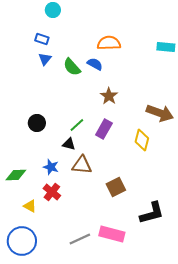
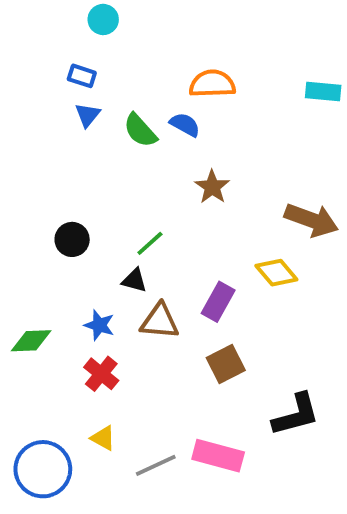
purple rectangle: (104, 129) -> (218, 302), moved
yellow diamond: (142, 140) -> (276, 273), turned -55
yellow triangle: (30, 206) -> (103, 438), moved

